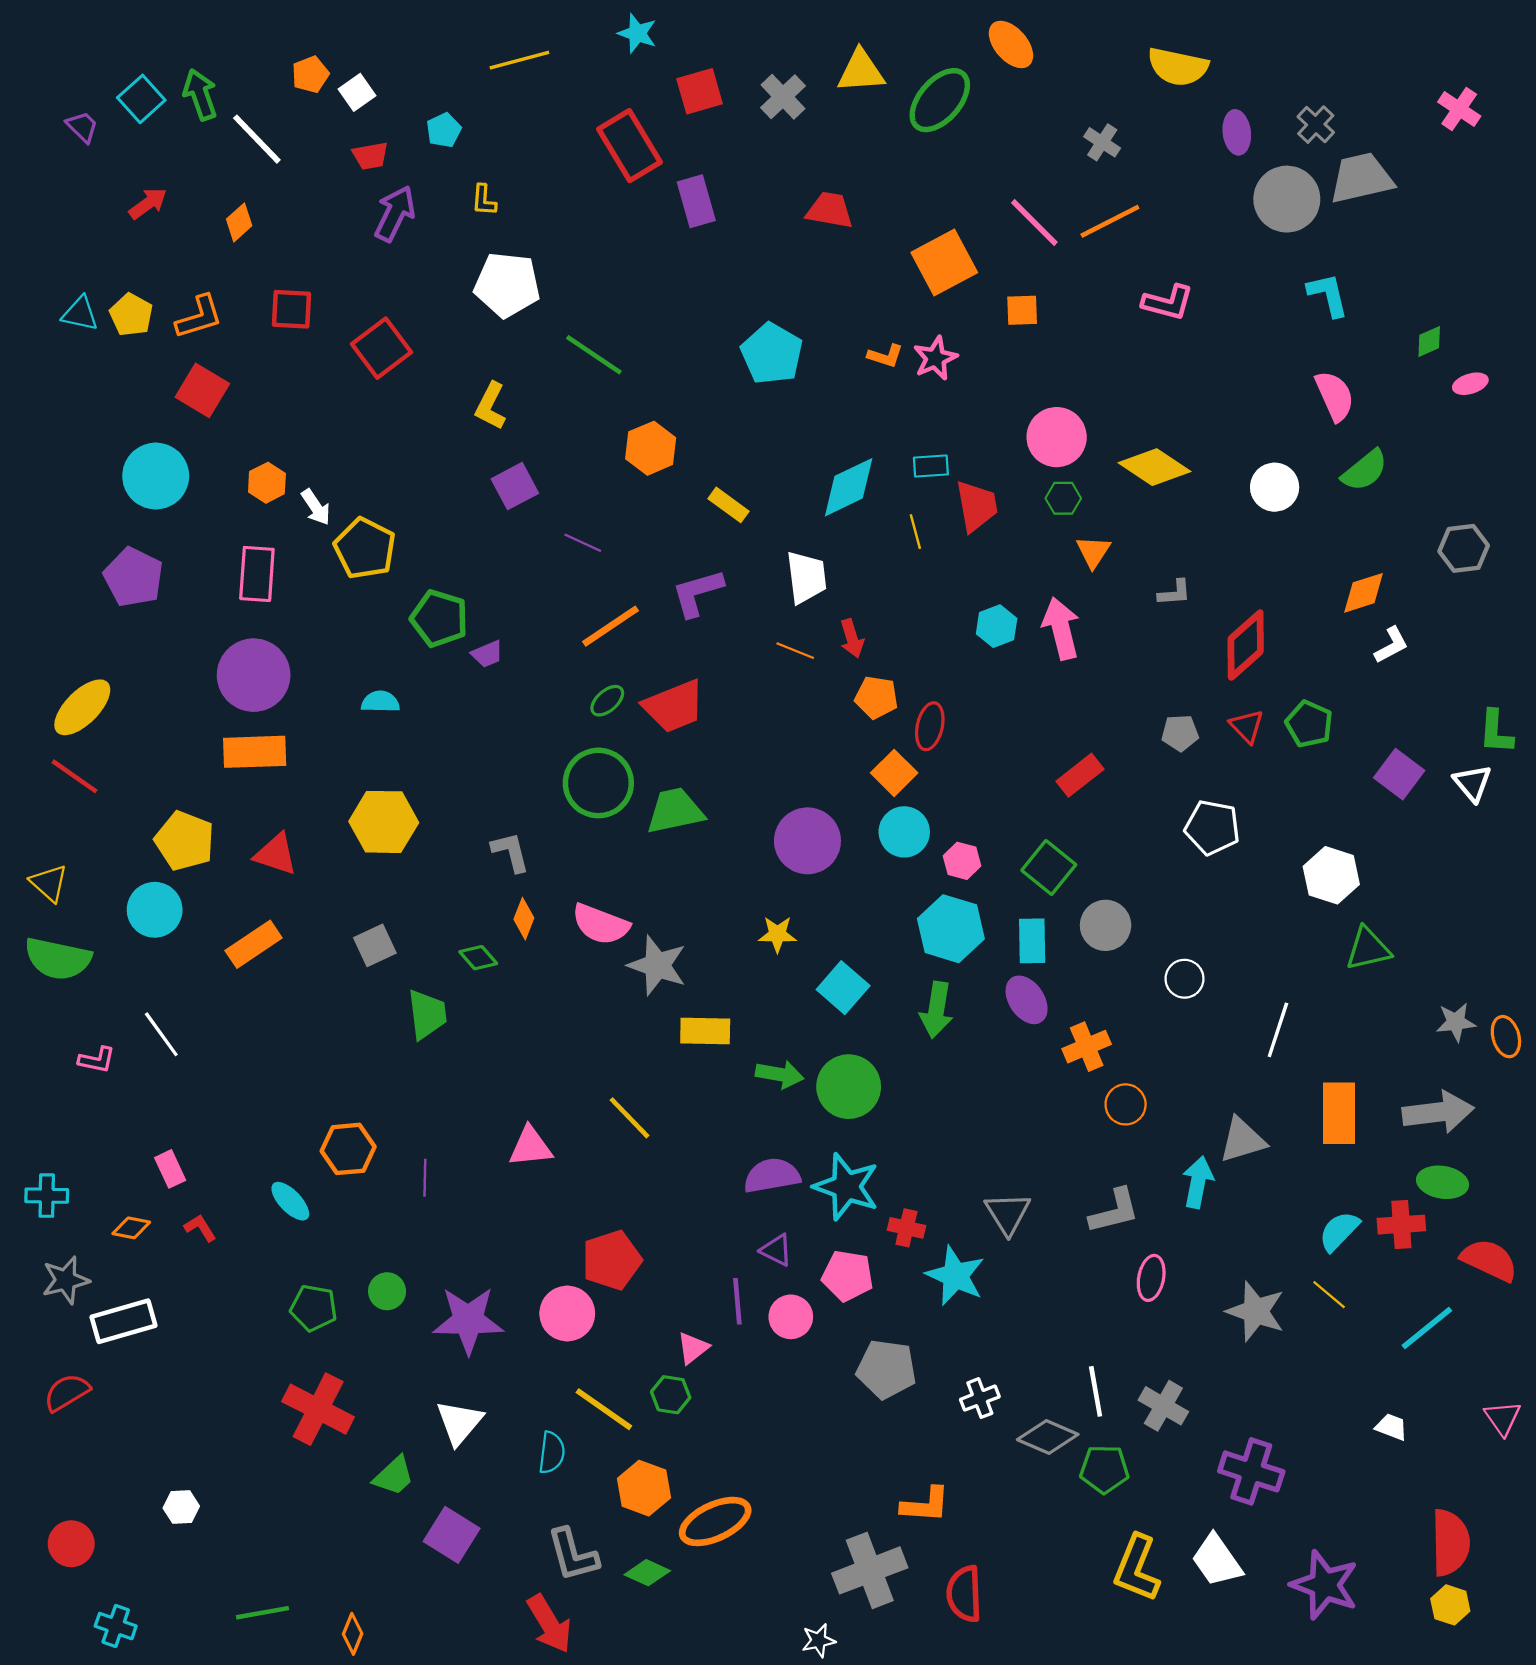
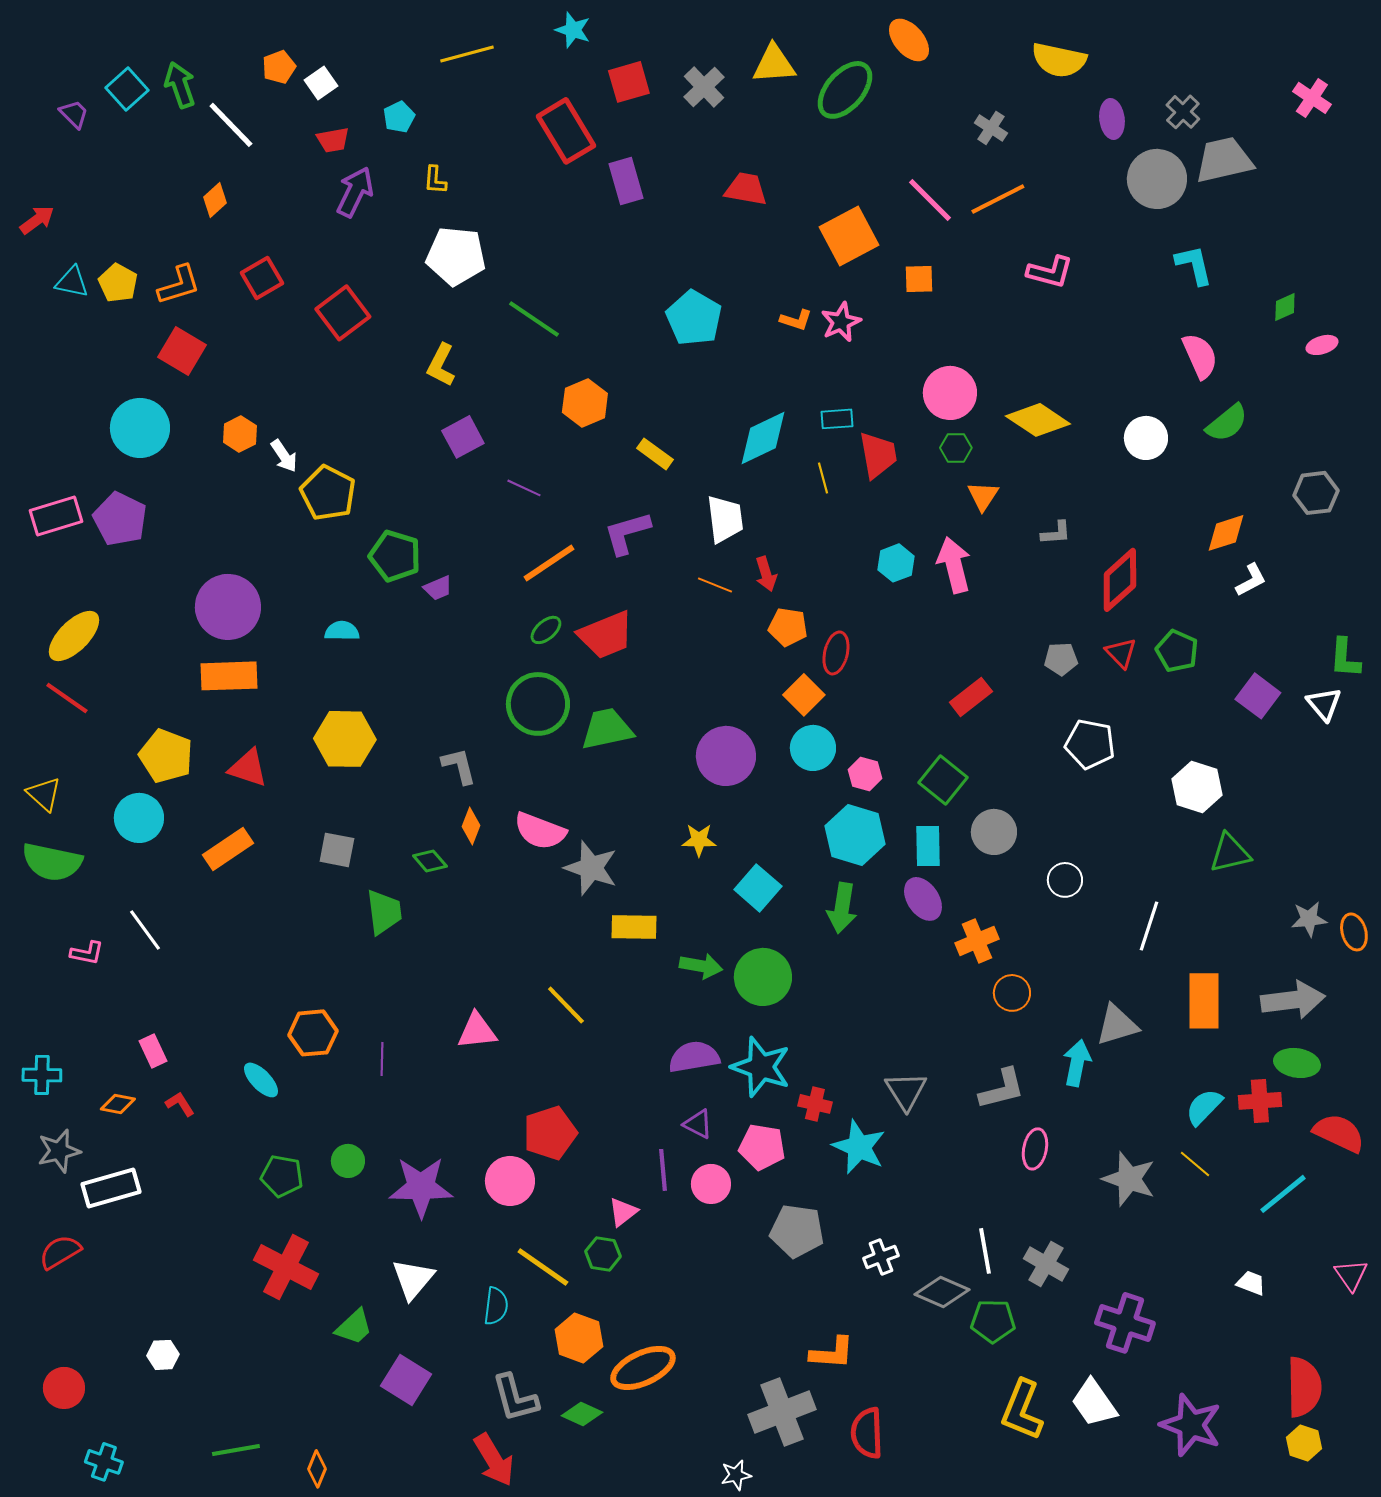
red arrow: (148, 204) -> (37, 220), moved
red square: (291, 309) -> (262, 278), turned -33
pink rectangle: (257, 574) -> (56, 516), moved, turned 69
gray square: (375, 945) -> (337, 850), turned 36

